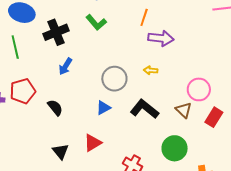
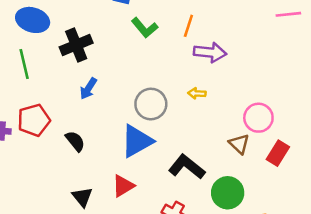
green L-shape: (96, 22) -> (145, 28), moved
blue triangle: (103, 108) -> (137, 141), size x1.8
black L-shape: (144, 109) -> (187, 167), moved

